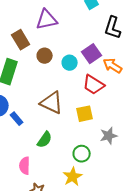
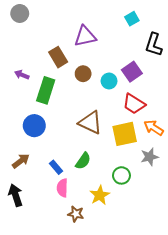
orange arrow: (113, 66) -> (154, 128), moved
yellow square: (85, 114) -> (125, 134), size x1.4
blue rectangle: (17, 119) -> (56, 167), moved
yellow star: (73, 177) -> (100, 195), moved

